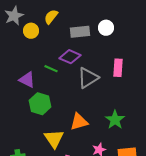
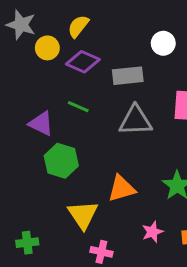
gray star: (14, 16) -> (21, 25), turned -30
gray rectangle: (80, 32) -> (128, 76), moved
purple diamond: (70, 57) -> (83, 62), moved
gray triangle: (88, 78) -> (135, 121), turned 30

